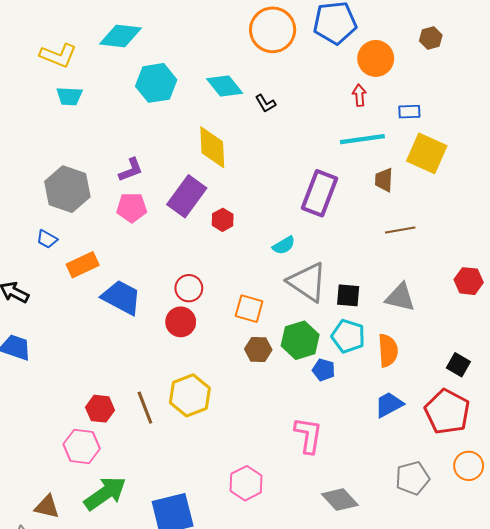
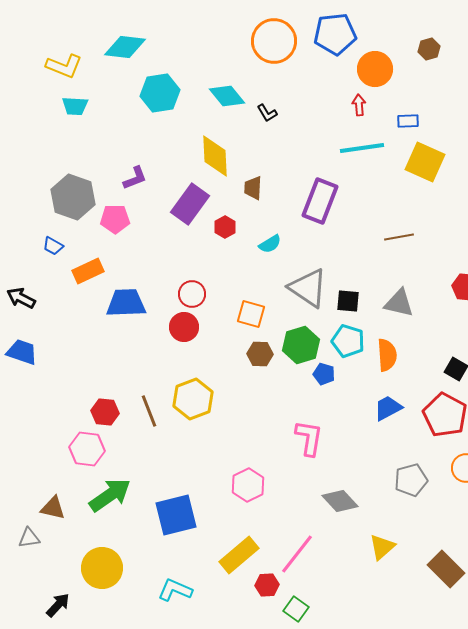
brown trapezoid: (384, 180) -> (253, 188), moved
pink pentagon: (132, 208) -> (115, 219), moved
cyan semicircle: (284, 245) -> (270, 244), moved
blue trapezoid: (121, 297) -> (126, 303), turned -30

